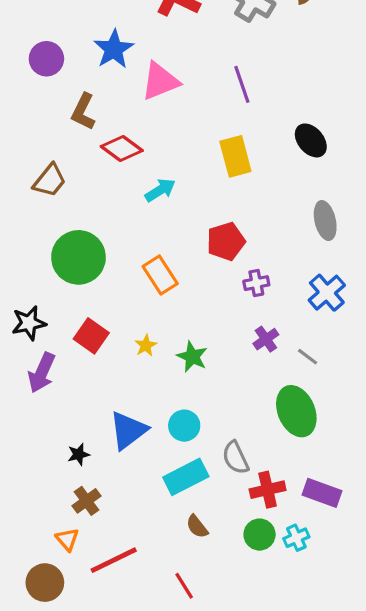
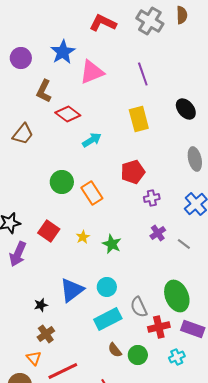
green circle: (78, 257) -> (62, 182), moved, size x0.7
green ellipse: (296, 411) -> (177, 296), moved
green circle: (260, 535) -> (138, 355), moved

